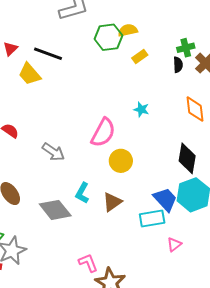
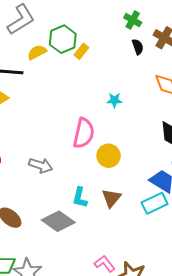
yellow semicircle: (128, 30) -> (37, 52), moved
green cross: (186, 48) -> (133, 20), moved, turned -30
yellow rectangle: (140, 56) -> (81, 51), moved

